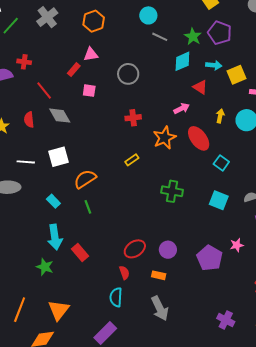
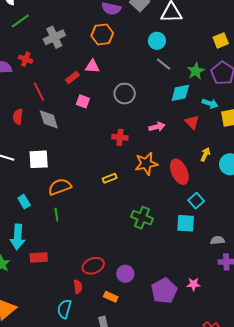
gray cross: (47, 17) -> (54, 37), moved
pink arrow: (182, 108) -> (157, 127), moved
cyan square: (219, 200) -> (186, 223), moved, turned -30
red rectangle: (80, 253) -> (39, 257), turned -66

